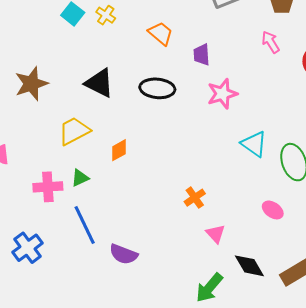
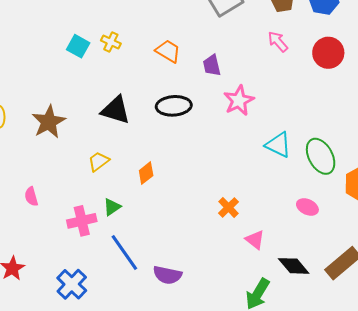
yellow trapezoid: (74, 131) -> (99, 161), size x0.7

